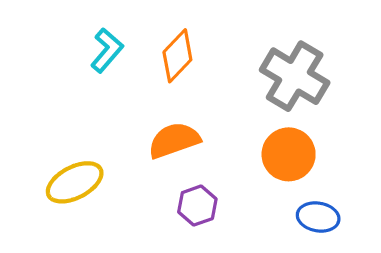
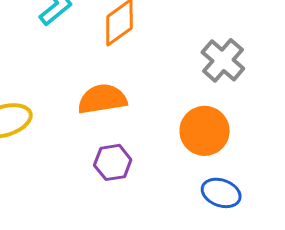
gray cross: (295, 76) -> (223, 60), size x0.7

